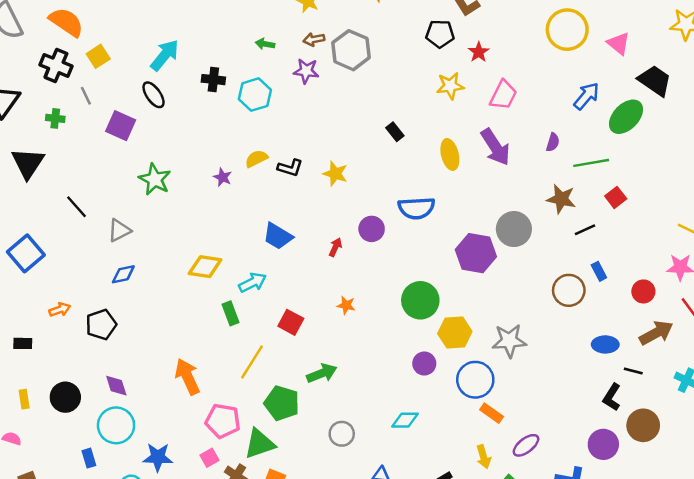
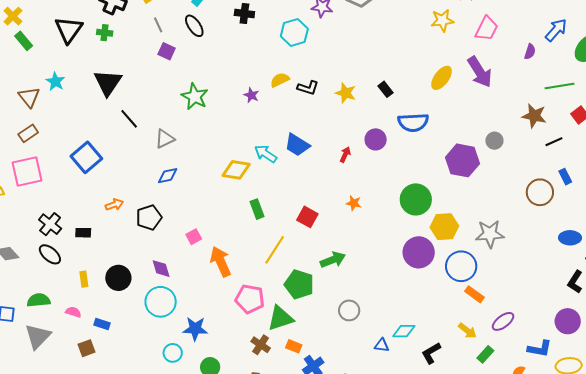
cyan hexagon: (255, 95) -> (294, 32), moved
gray line: (86, 96) -> (158, 25), moved
green cross: (55, 118) -> (105, 33), moved
purple square: (121, 126) -> (167, 51), size x0.7
black rectangle: (395, 132) -> (385, 89), moved
purple semicircle: (553, 142) -> (530, 52), moved
yellow ellipse: (450, 154) -> (442, 78), turned 50
black triangle: (28, 163) -> (108, 83), moved
gray circle: (514, 229) -> (494, 141), size x0.6
cyan arrow: (253, 282) -> (266, 154), moved, turned -120
purple circle: (424, 364) -> (419, 252), size x1.6
cyan diamond: (405, 420) -> (404, 331), moved
yellow arrow: (484, 457) -> (467, 331), turned -36
blue rectangle: (89, 458) -> (102, 324), moved, turned -56
pink square: (210, 458) -> (194, 237), moved

